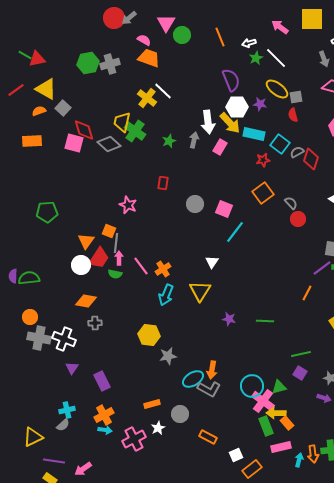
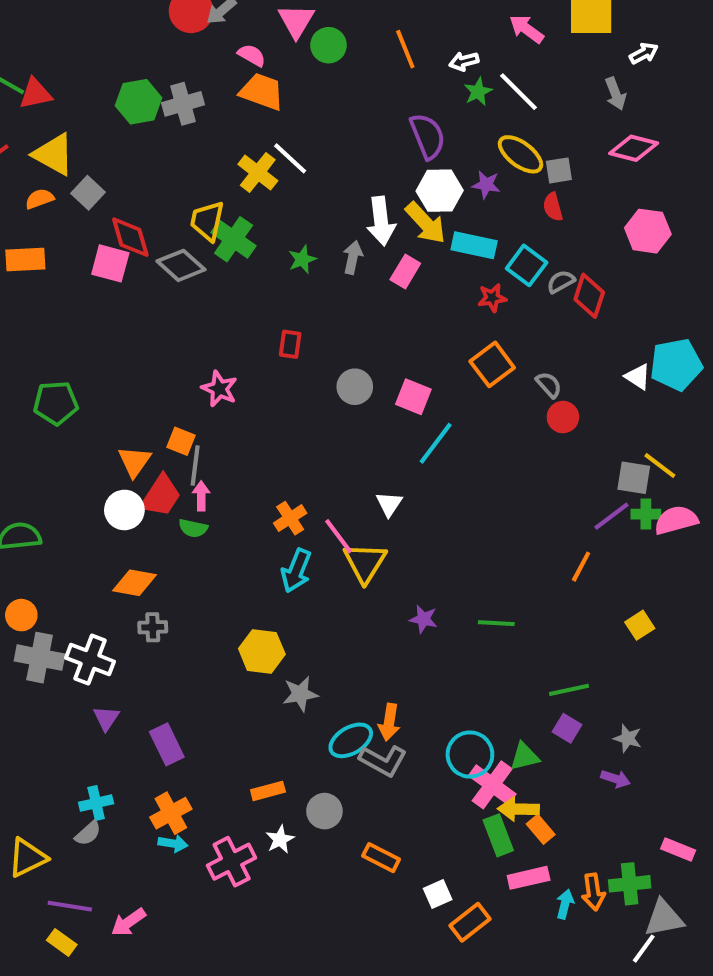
pink line: (141, 266) -> (339, 536), moved

